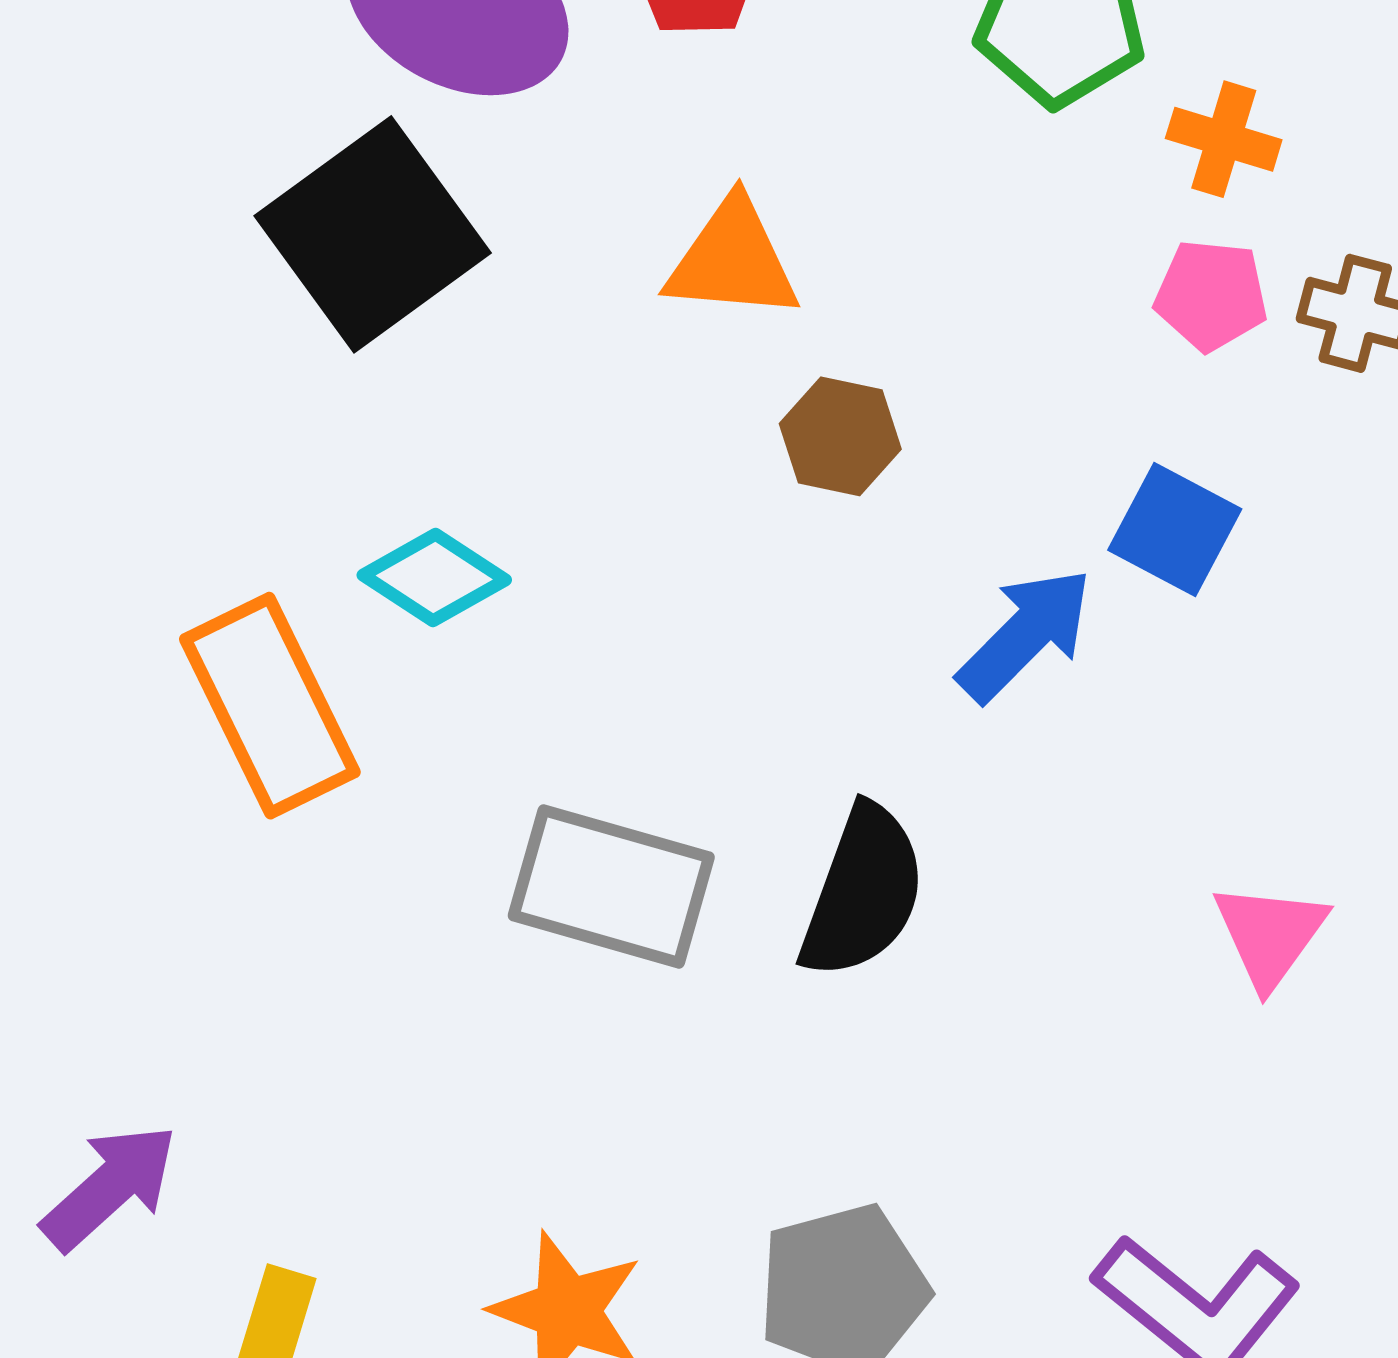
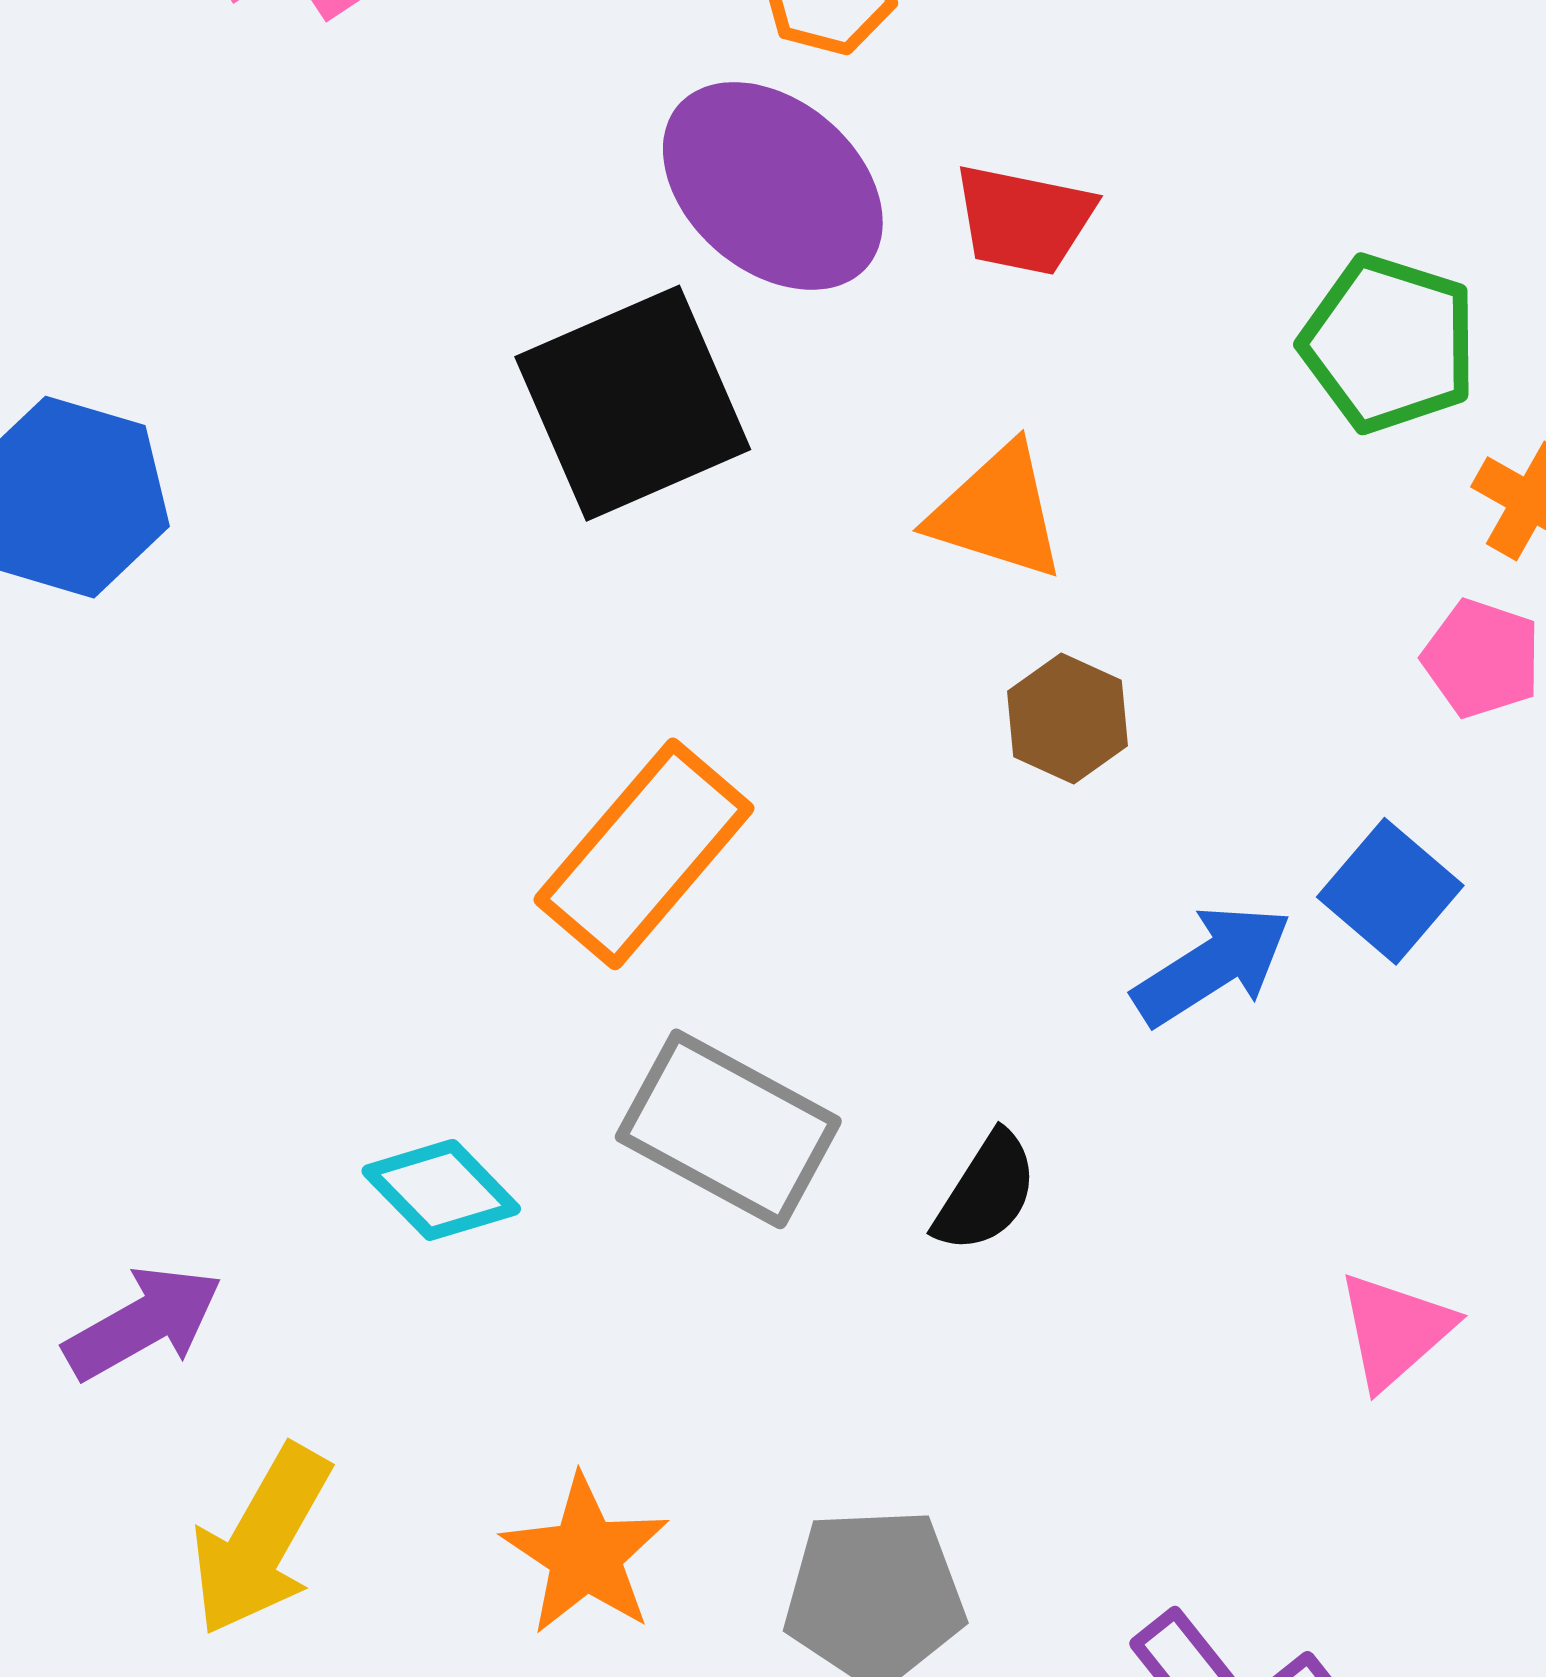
cyan diamond: (434, 578) -> (441, 1190), moved
orange rectangle: (270, 706) -> (644, 854), moved, turned 54
black semicircle: (863, 892) -> (986, 1192), size x0.7

